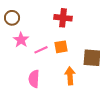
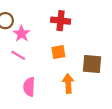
pink star: (21, 40) -> (22, 34), moved
pink line: (41, 50) -> (18, 55), moved, turned 56

